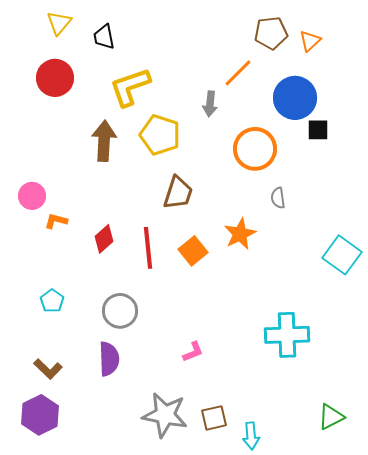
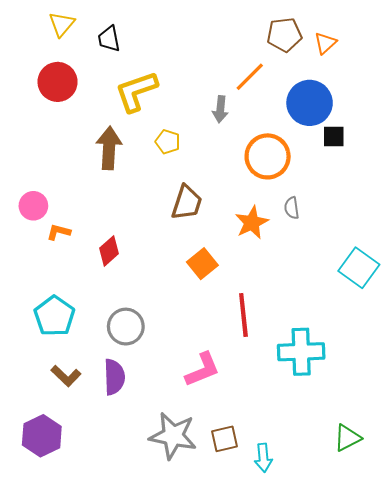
yellow pentagon: (160, 135) -> (168, 142), size x0.6
orange star: (240, 234) -> (252, 223), moved
red line: (148, 248) -> (243, 315), moved
cyan pentagon: (52, 301) -> (54, 316), size x1.6
pink L-shape: (193, 352) -> (202, 370), size x1.6
brown L-shape: (48, 369) -> (66, 376), moved

